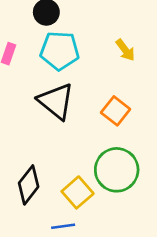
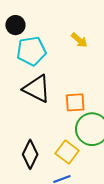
orange square: (116, 111) -> (75, 102), moved, turned -30

